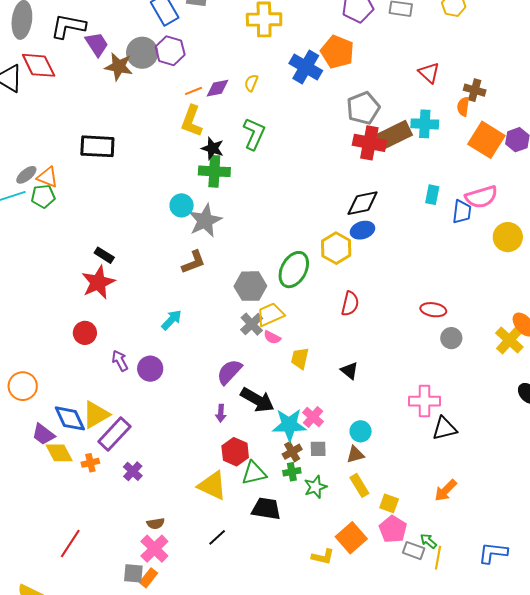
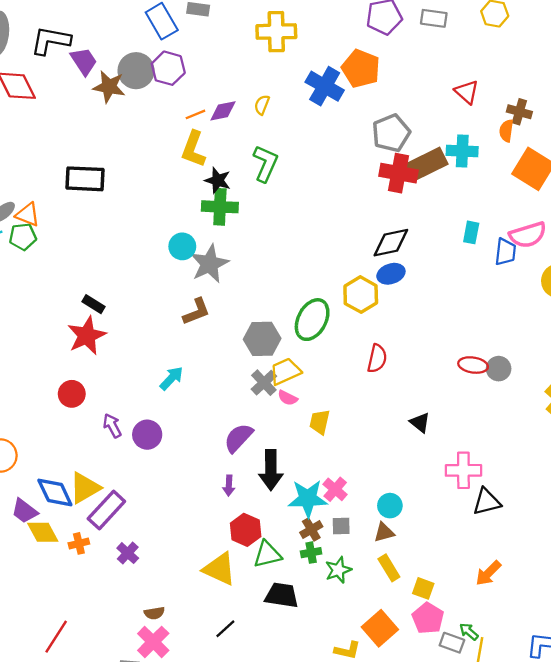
gray circle: (451, 338) -> (499, 369), moved
black triangle: (349, 371) -> (420, 423), moved
black arrow: (257, 400) -> (271, 470), turned 60

